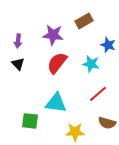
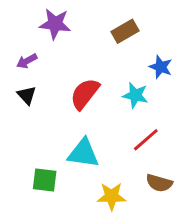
purple star: (53, 35) -> (55, 24), moved
purple arrow: (18, 41) -> (27, 61), turned 56

